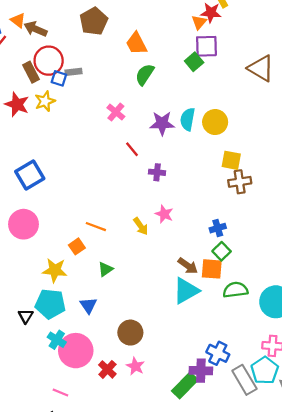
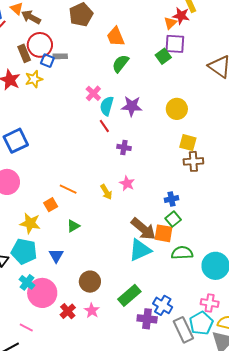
cyan semicircle: (188, 119) -> (107, 106), moved
brown arrow: (188, 266) -> (143, 229), size x1.5
green rectangle: (185, 385) -> (129, 295), moved

